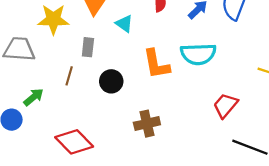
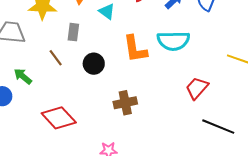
brown line: (69, 76) -> (56, 58), turned -54
green arrow: (34, 97) -> (23, 76), turned -102

